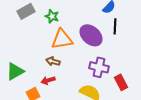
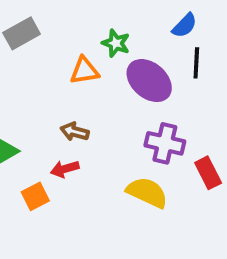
green star: (52, 16) -> (116, 43), moved
orange triangle: (62, 39) -> (84, 71), moved, size x0.7

